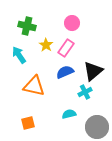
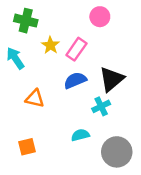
pink circle: (72, 23) -> (100, 17), moved
orange triangle: (34, 86) -> (35, 99), size x0.7

